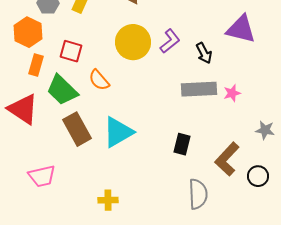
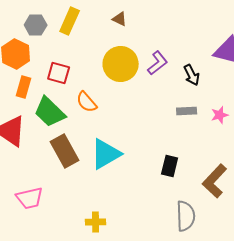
gray rectangle: (199, 89) -> (187, 111), size x0.6

